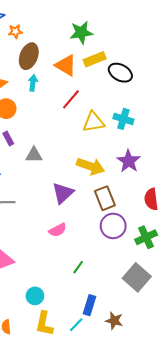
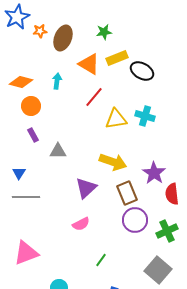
green star: (81, 33) -> (104, 32), size x0.7
brown ellipse: (29, 56) -> (63, 38), moved
purple star: (129, 161) -> (154, 173), moved

